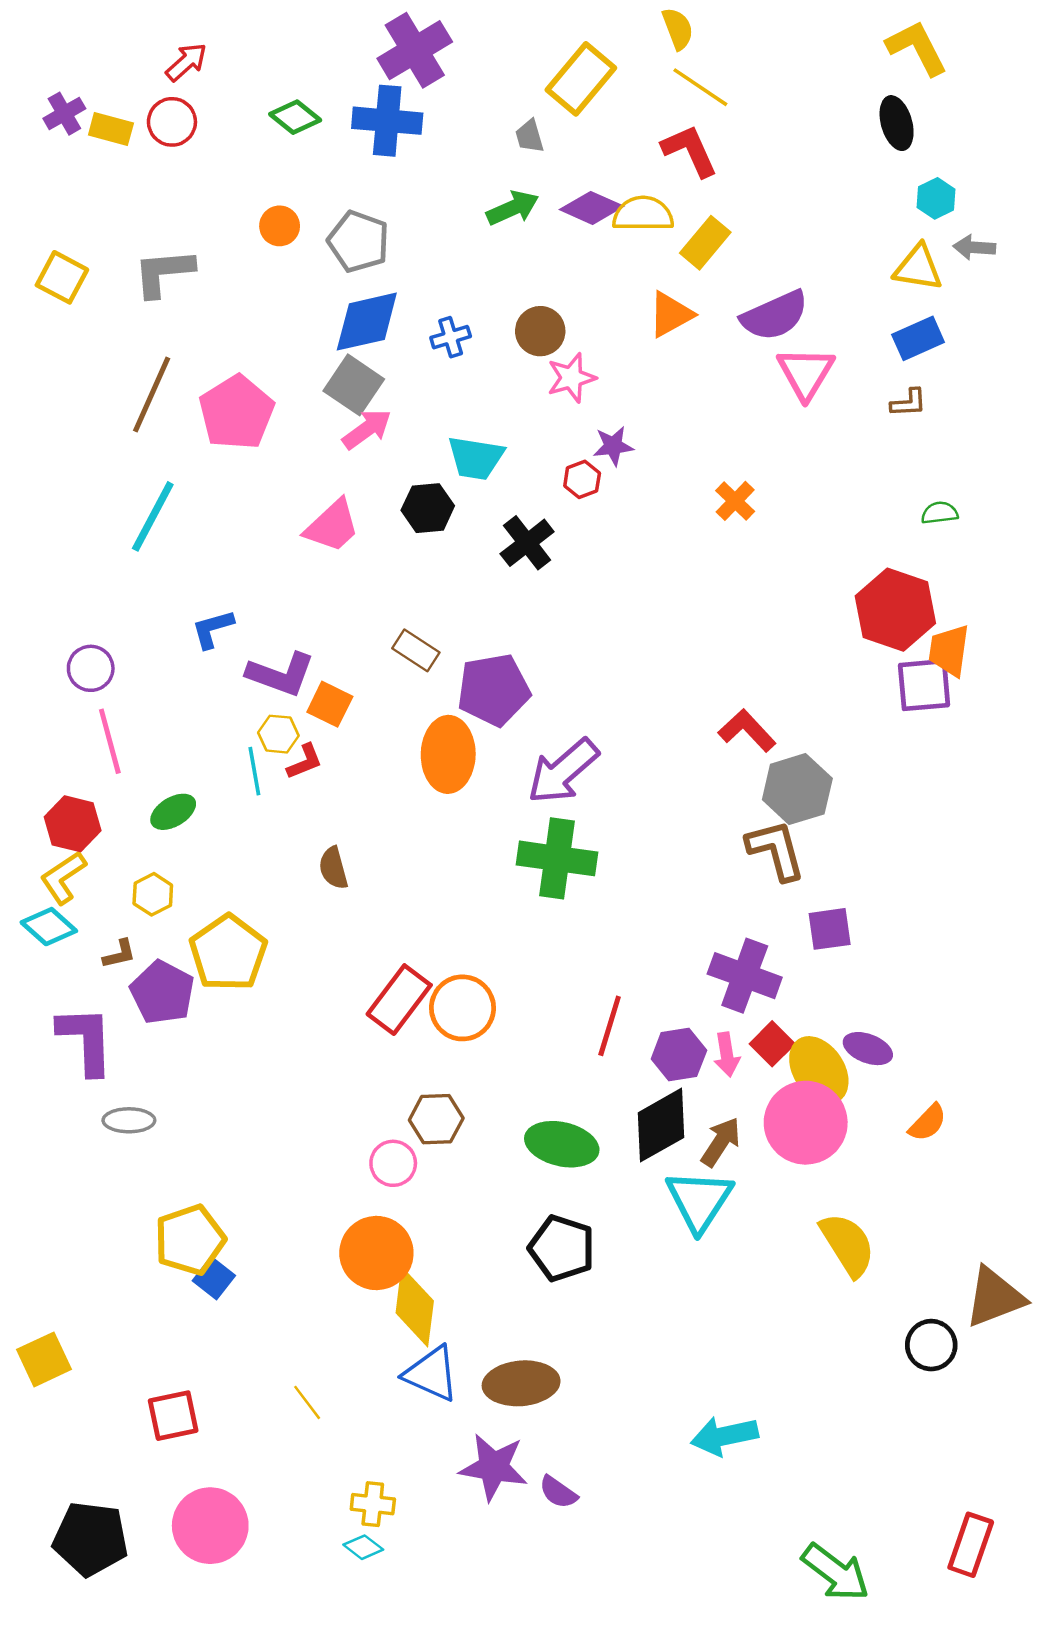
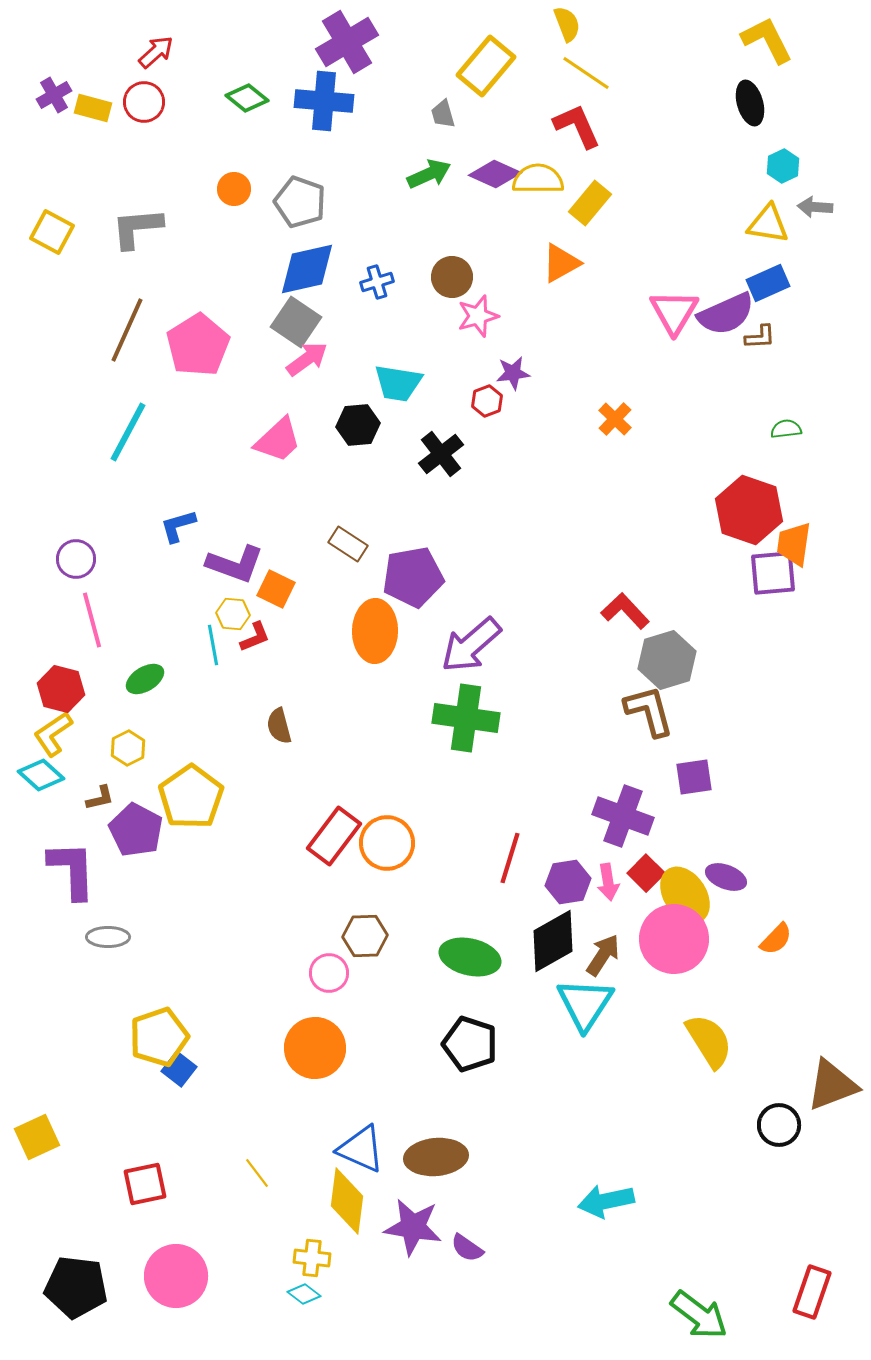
purple semicircle: (775, 316) -> (726, 314), moved
yellow diamond: (415, 1307) -> (347, 1201), moved

